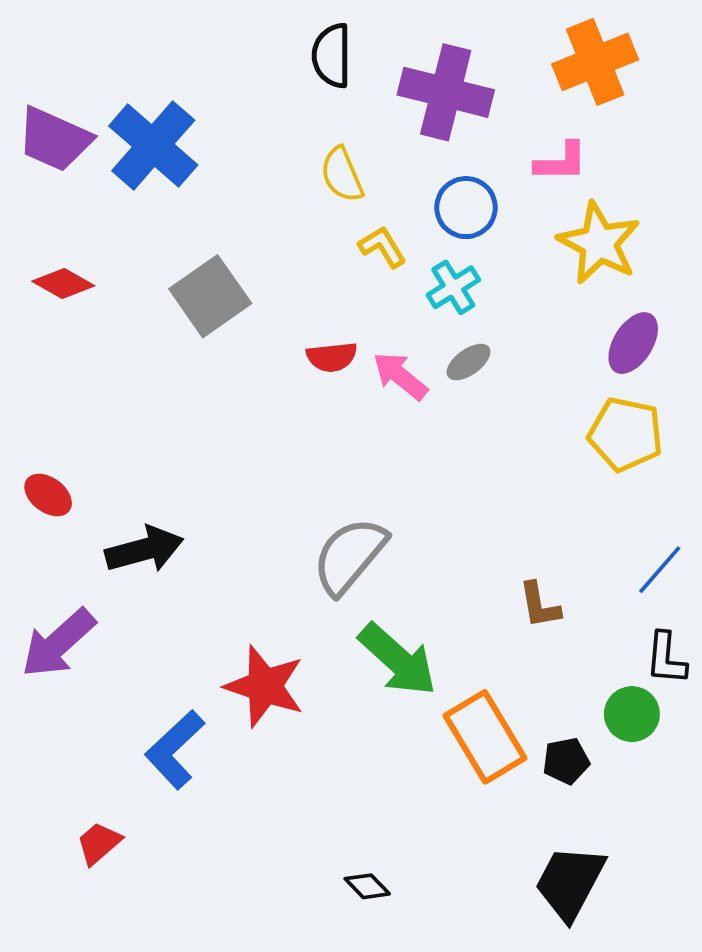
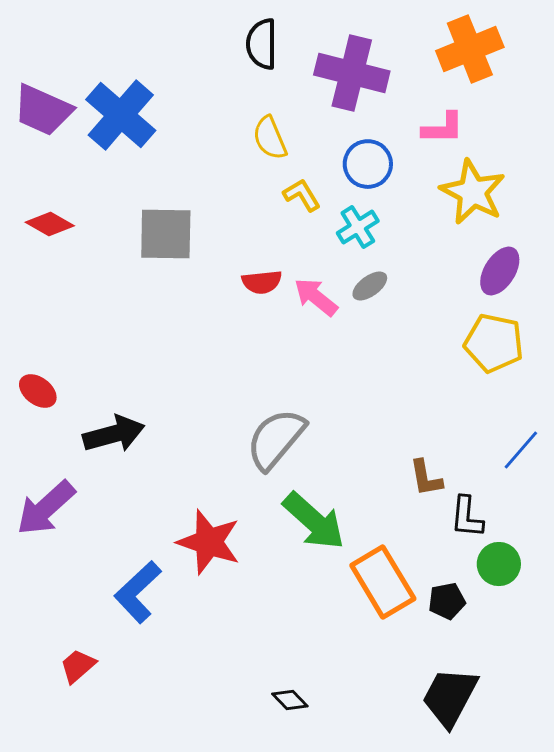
gray square: (210, 296) -> (166, 234), turned 36
black L-shape: (666, 658) -> (467, 517), moved

